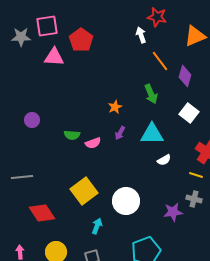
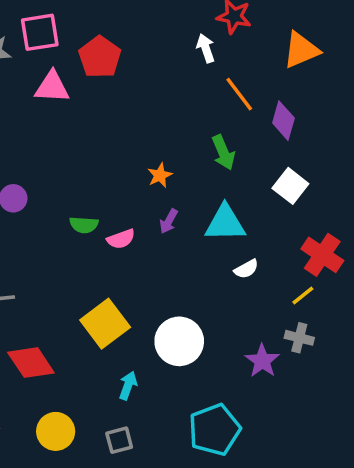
yellow line: (196, 175) -> (303, 295), turned -56
purple star: (173, 212) -> (262, 361), turned -30

